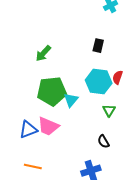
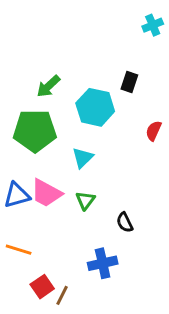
cyan hexagon: (99, 82) -> (95, 107), moved
green pentagon: (52, 91) -> (35, 131), moved
green triangle: (109, 110) -> (85, 200), moved

